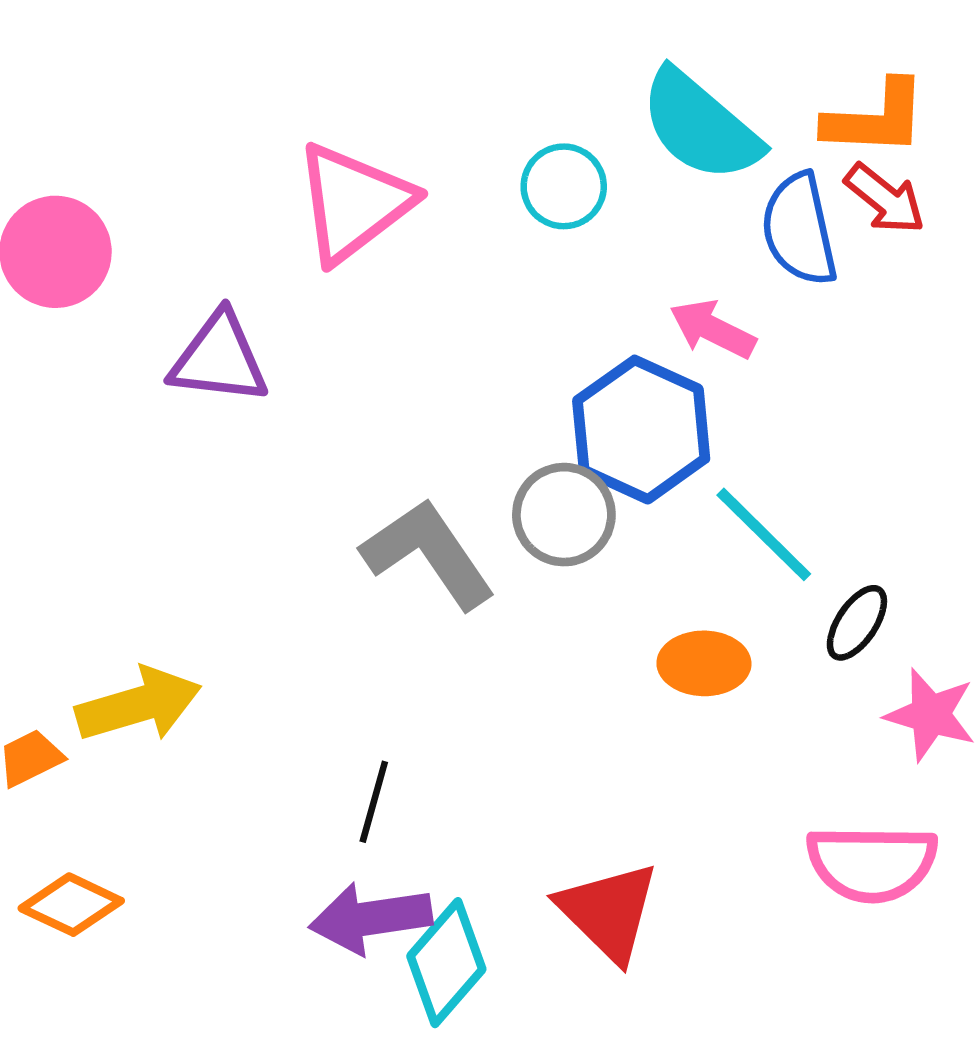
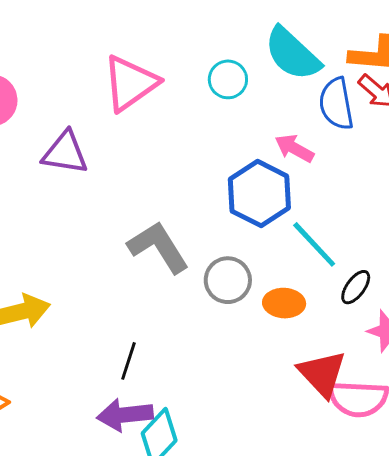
gray circle: (564, 515) -> (228, 280), moved
red triangle: (608, 912) -> (322, 374), moved

